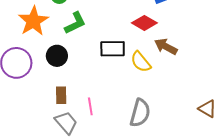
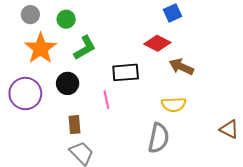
yellow semicircle: (141, 62) -> (174, 105), moved, turned -50
pink line: (90, 106) -> (106, 100), moved

